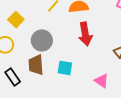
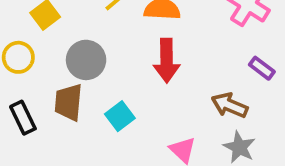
cyan square: (65, 68) -> (120, 116), turned 35

